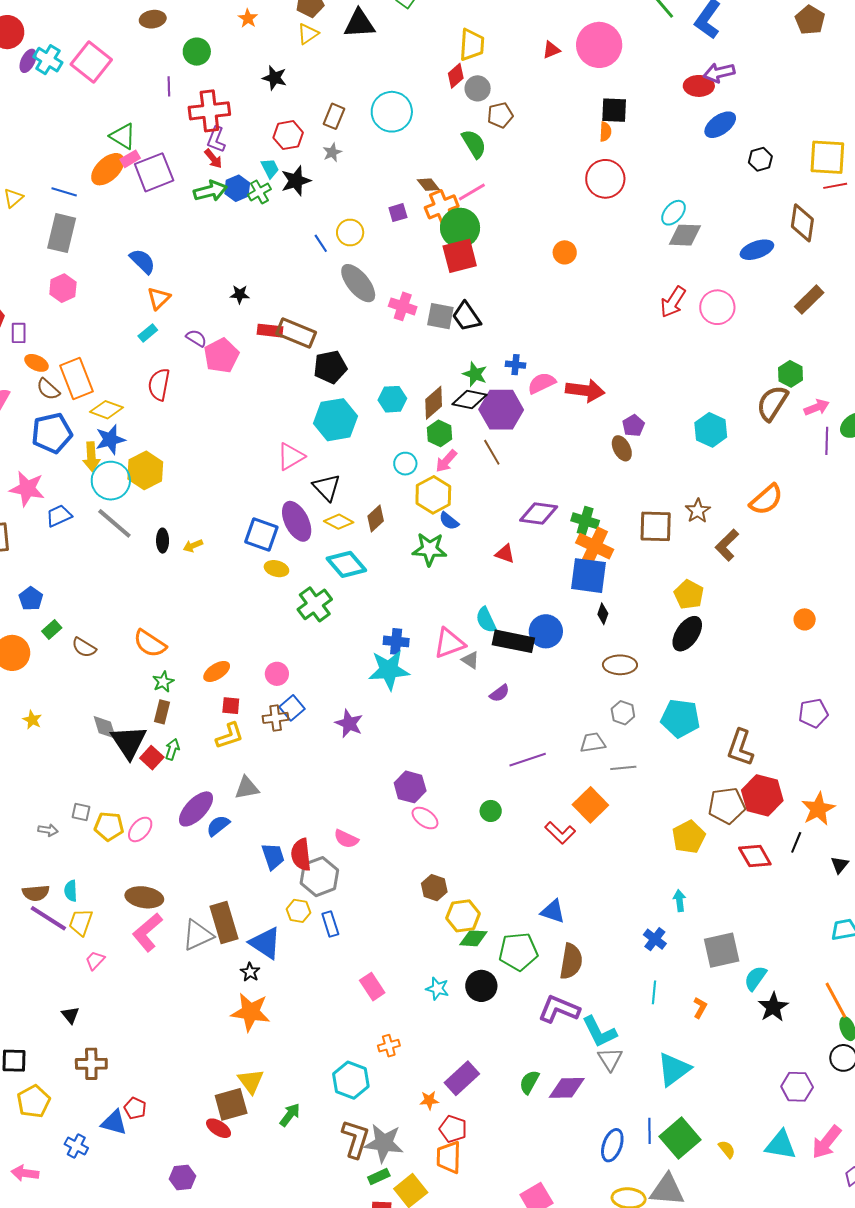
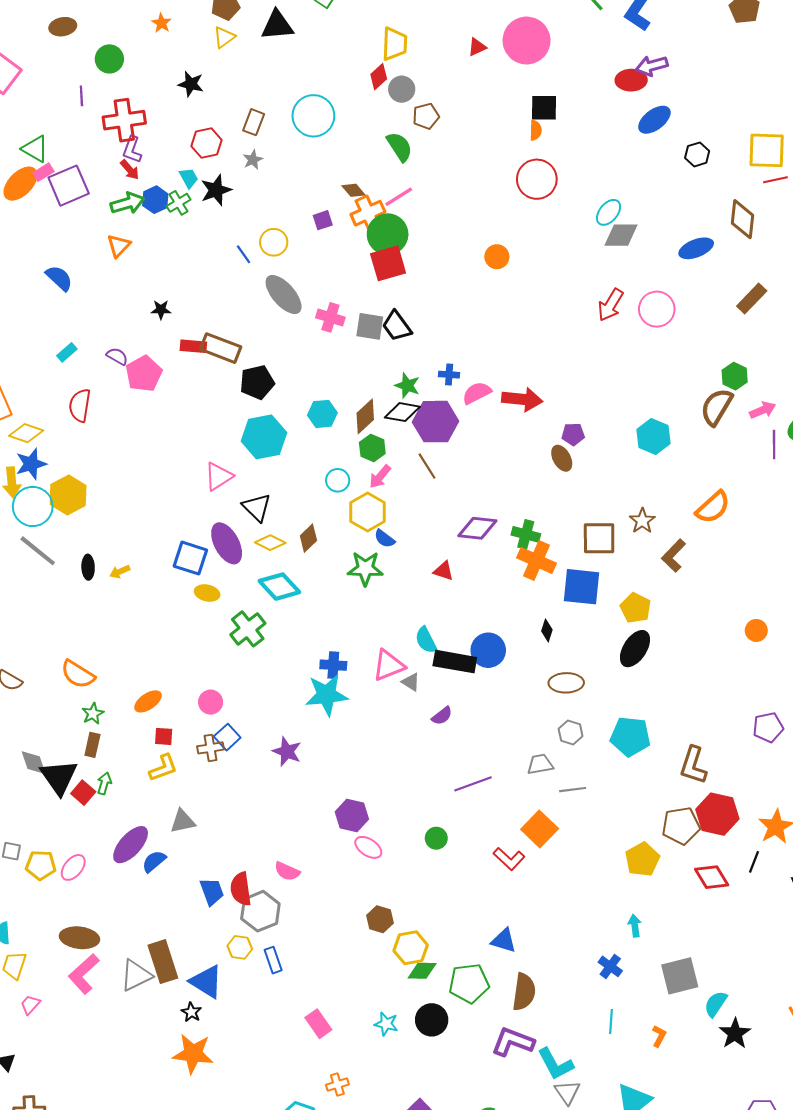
orange triangle: (159, 298) -> (119, 246), moved
purple pentagon: (633, 426) -> (573, 434), turned 30
blue square: (588, 576) -> (582, 587), moved

